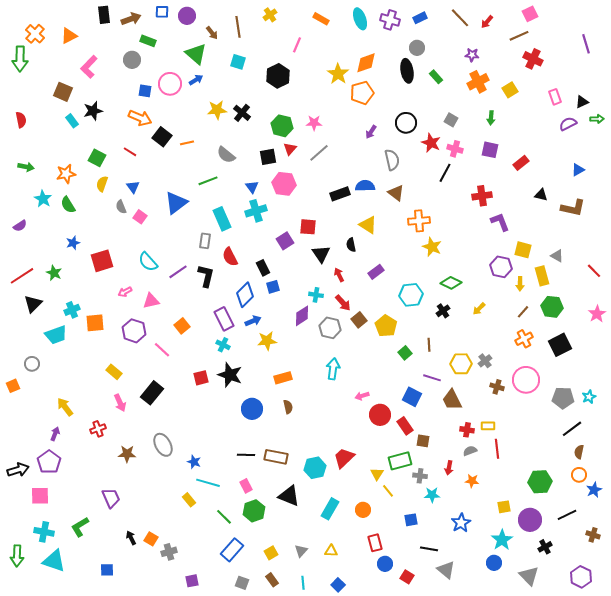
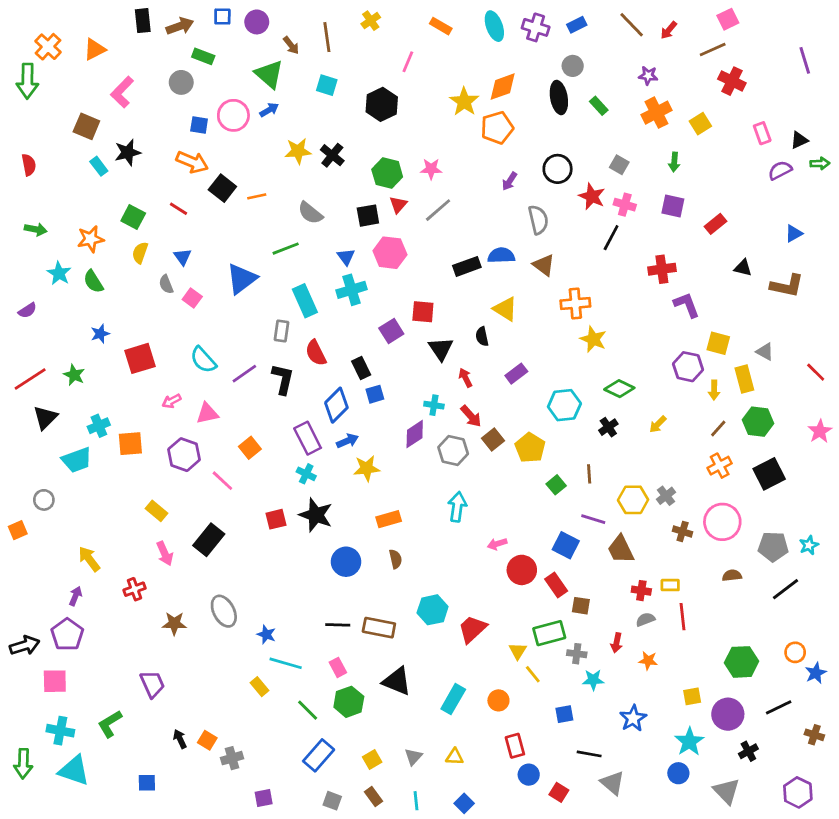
brown semicircle: (579, 452) -> (732, 575), moved, turned 72
cyan hexagon: (315, 468) -> (433, 610), moved

